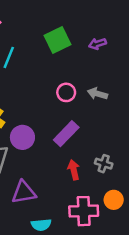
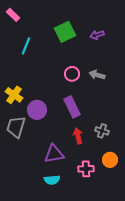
purple rectangle: (66, 134) -> (72, 107), turned -70
purple triangle: (24, 192) -> (54, 154), moved
pink cross: (84, 211) -> (86, 169), size x0.7

